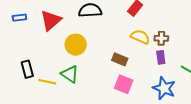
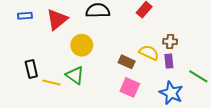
yellow semicircle: (140, 37) -> (149, 53), moved

